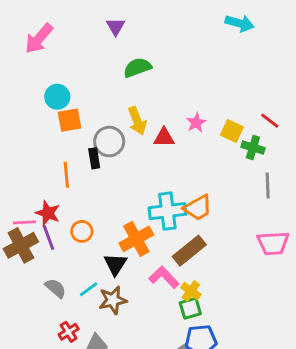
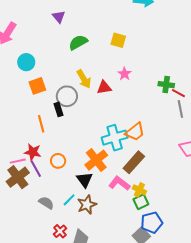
cyan circle: (57, 97) -> (26, 62), moved
red line: (270, 121) -> (178, 93), moved
yellow square: (232, 131) -> (118, 40), moved

